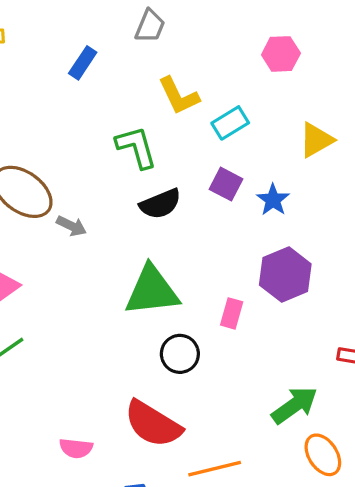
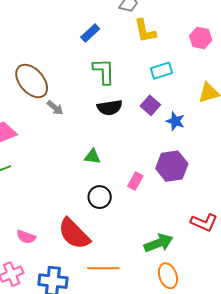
blue rectangle: (83, 63) -> (90, 33), moved
yellow L-shape: (179, 96) -> (145, 31), moved
blue star: (273, 200) -> (175, 121), turned -30
green triangle: (152, 291) -> (92, 157), size x0.5

